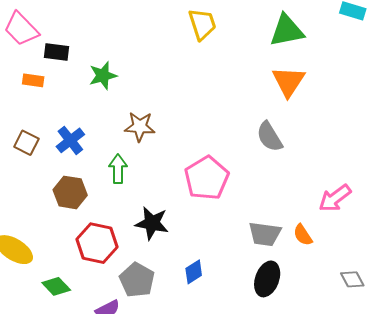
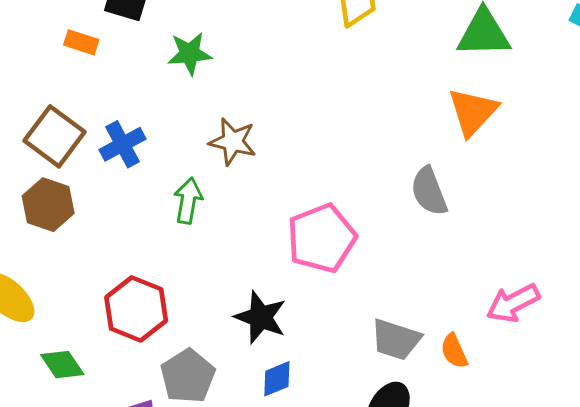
brown square: (26, 143) -> (55, 136), size x1.5
brown hexagon: (70, 192) -> (48, 205), moved
black star: (152, 223) -> (261, 317), moved

